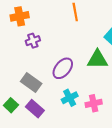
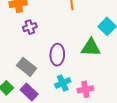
purple ellipse: (63, 68) -> (57, 55), turned -40

